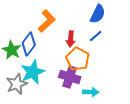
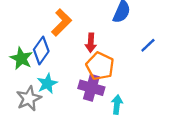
blue line: (96, 36) -> (148, 45), moved
cyan star: (33, 72) -> (47, 84), size x0.7
cyan arrow: (91, 92) -> (117, 105), turned -84

